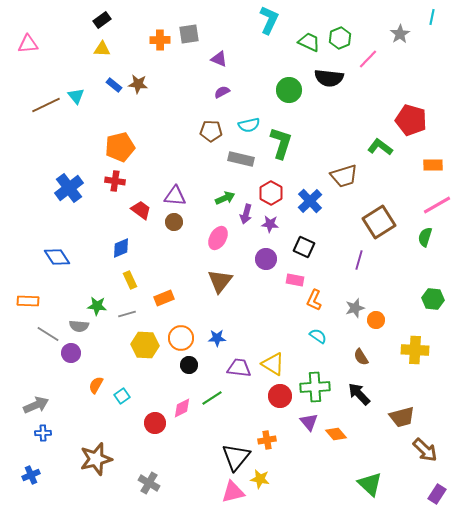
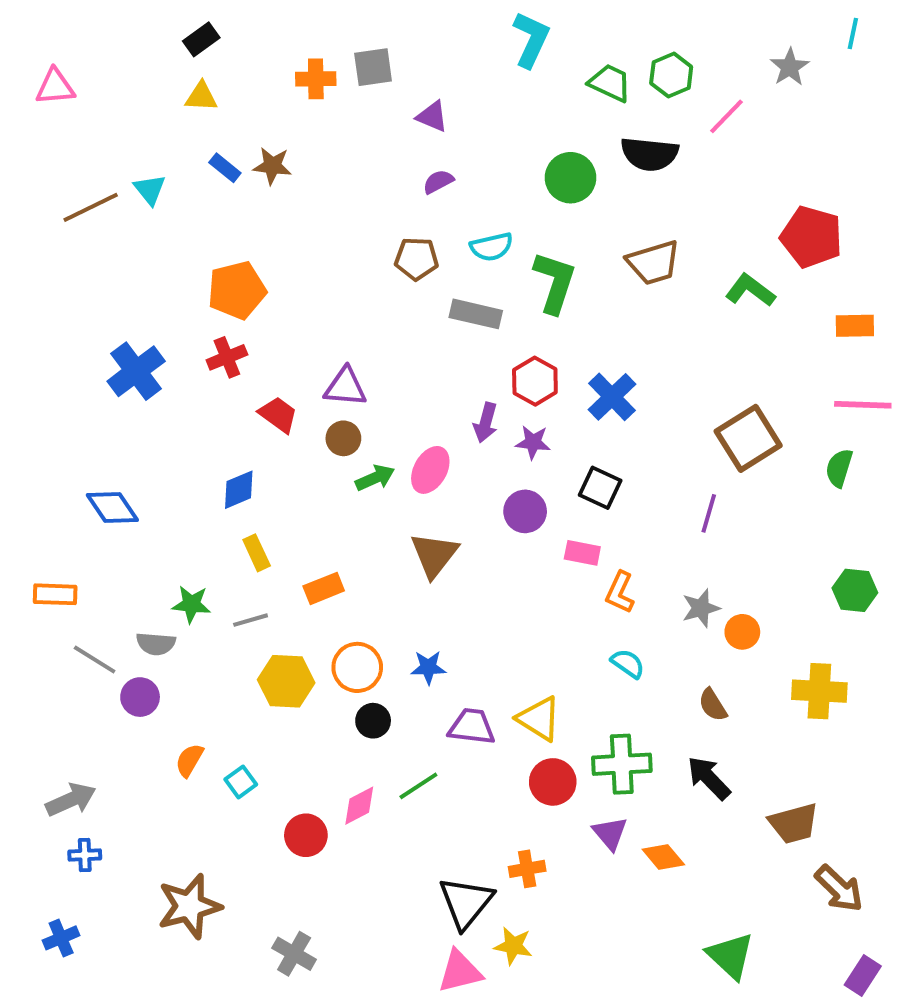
brown trapezoid: (344, 176) -> (653, 263), moved
red cross: (115, 181) -> (227, 357), turned -30
green arrow: (225, 198) -> (375, 478), moved
pink line: (437, 205) -> (863, 405), turned 32

